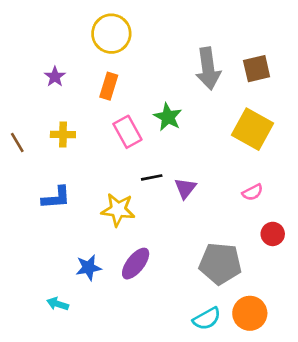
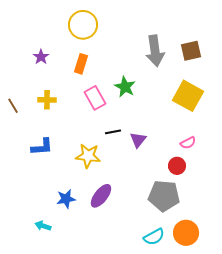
red circle: (273, 234) -> (177, 166), moved

